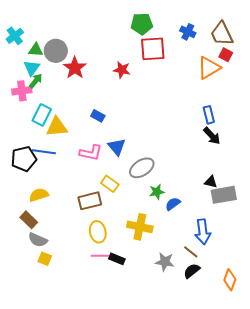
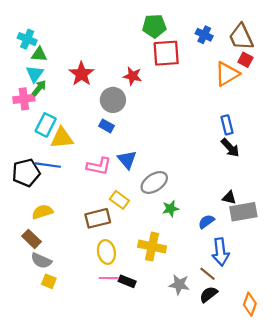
cyan cross: (15, 36) -> (27, 39), moved, turned -30
gray circle: (56, 51) -> (113, 100), moved
blue semicircle: (173, 204) -> (206, 222), moved

